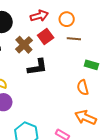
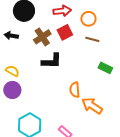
orange semicircle: (83, 87) -> (75, 90), moved
orange arrow: (86, 117) -> (92, 106), moved

